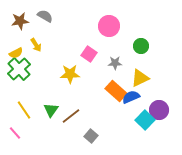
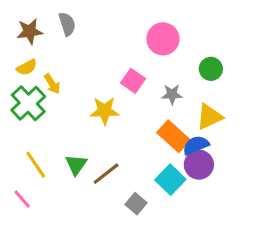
gray semicircle: (45, 16) -> (67, 24), turned 42
yellow arrow: (36, 45) -> (52, 84), moved
yellow semicircle: (16, 53) -> (27, 67), moved
purple circle: (159, 110) -> (199, 165), moved
cyan square: (145, 120) -> (170, 180), moved

